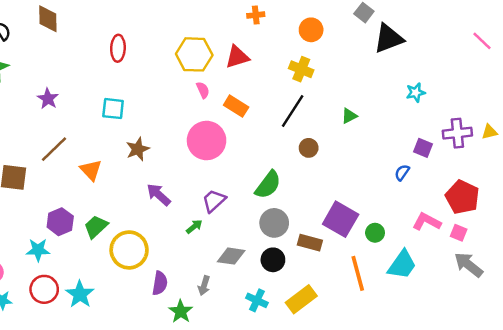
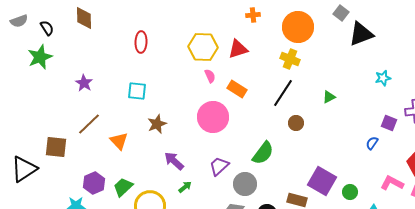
orange circle: (311, 30) -> (298, 27), size x1.6
gray circle: (274, 223) -> (245, 184), moved
green arrow: (194, 227) -> (185, 187), moved

